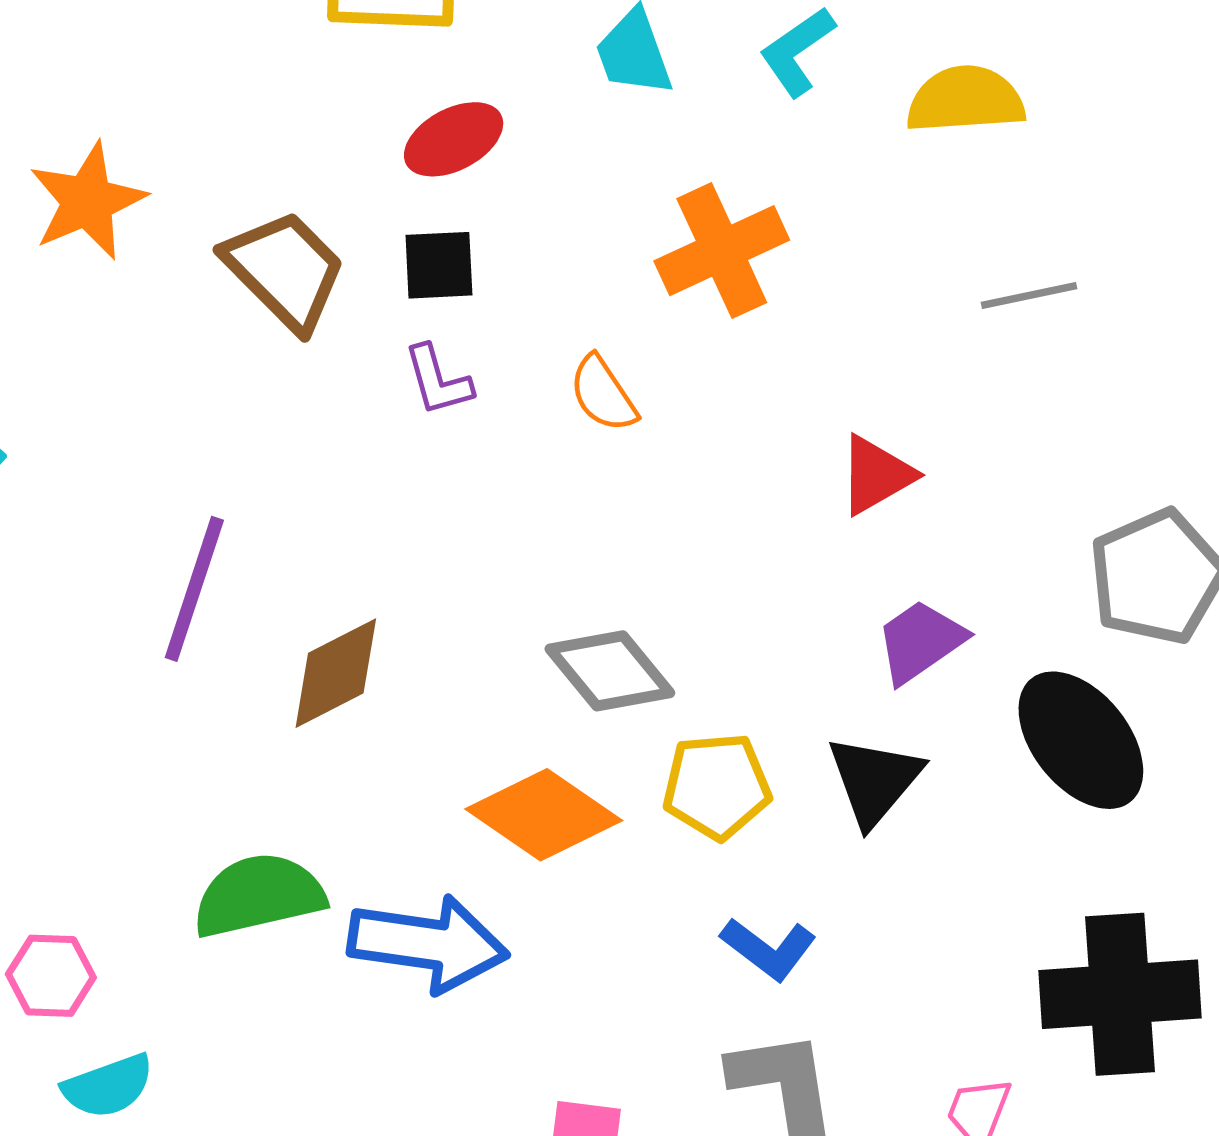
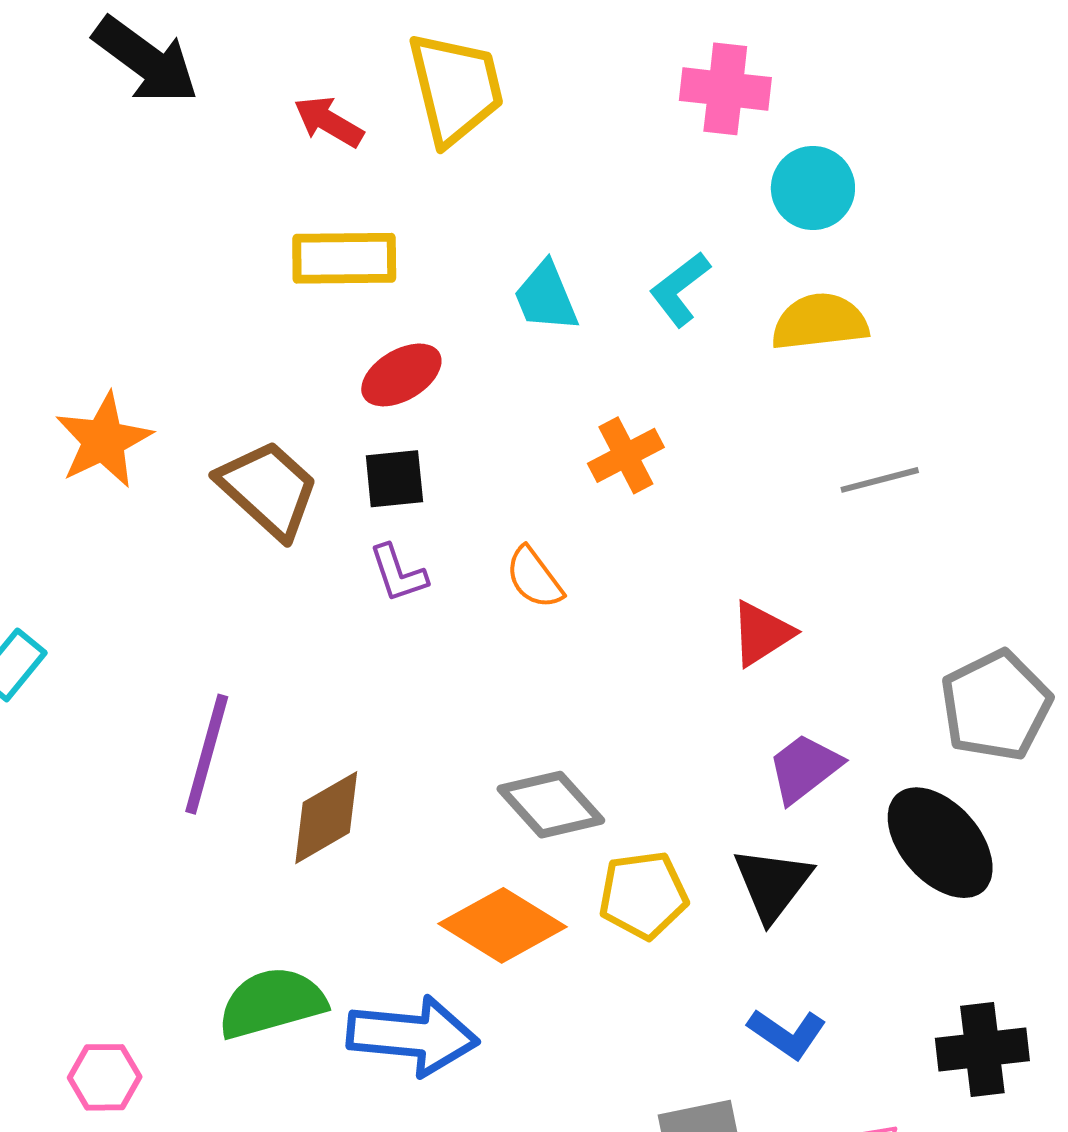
orange cross: (722, 251) -> (626, 455), size x0.7
blue L-shape: (769, 949) -> (787, 1033), moved
black cross: (1120, 994) -> (982, 1050), size x0.7

